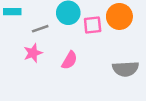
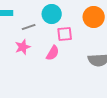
pink square: (93, 25) -> (65, 34), moved

